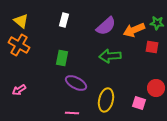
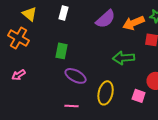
yellow triangle: (21, 21) -> (30, 14), moved
green arrow: (110, 56) -> (124, 58), moved
pink arrow: (19, 90) -> (19, 75), moved

